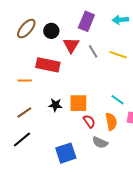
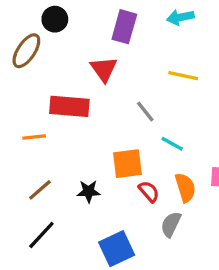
black circle: (51, 31) -> (55, 19), moved
gray line: (93, 51) -> (145, 112), moved
cyan line: (117, 100) -> (172, 144), moved
black star: (55, 105) -> (89, 191), moved
gray semicircle: (100, 142) -> (171, 224), turned 98

